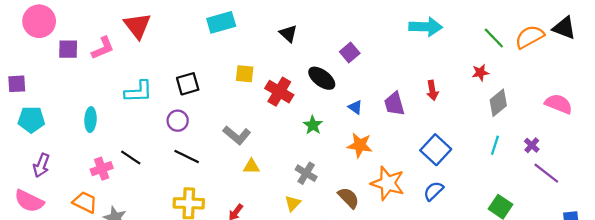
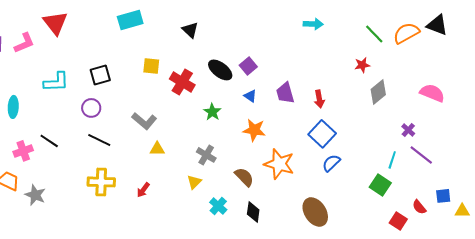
cyan arrow: (426, 27) -> (313, 24), size x0.7
purple square: (350, 53) -> (248, 66), moved
red arrow: (432, 90) -> (319, 99), moved
cyan line: (495, 145) -> (392, 160), moved
blue semicircle: (433, 191) -> (331, 163), moved

